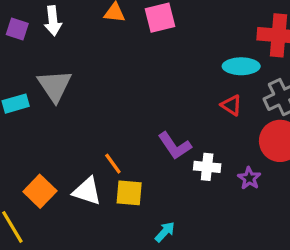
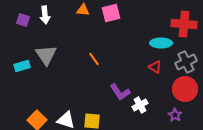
orange line: (113, 164) -> (94, 59), moved
white cross: (207, 167) -> (140, 105), turned -35
purple star: (249, 178) -> (175, 115), moved

